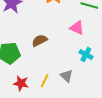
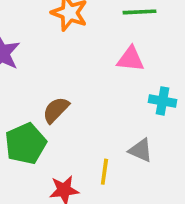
brown semicircle: (39, 41) -> (56, 110), moved

